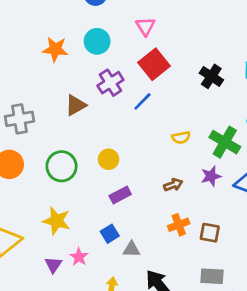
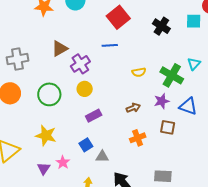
purple cross: (110, 83) -> (80, 64), moved
blue line: (142, 101) -> (110, 45), turned 42
brown square: (210, 233) -> (168, 127), moved

